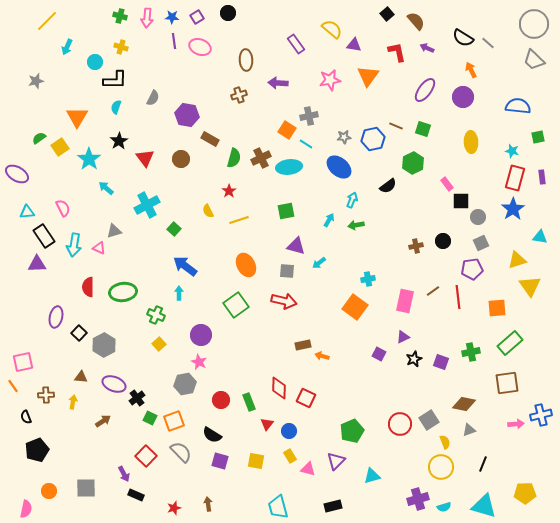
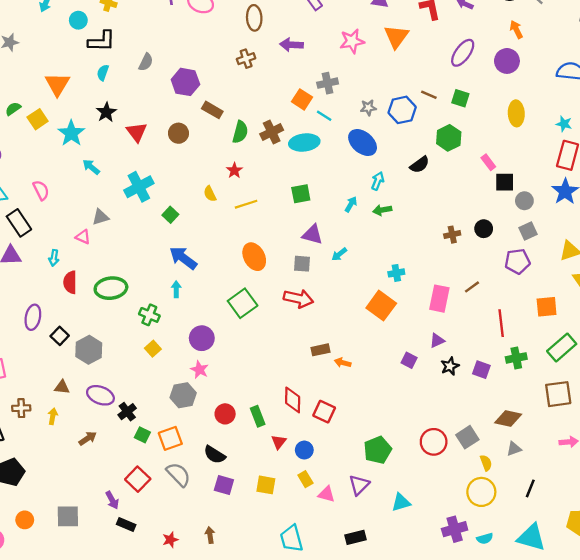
cyan arrow: (74, 245) -> (54, 258), moved, size x0.6
red line: (458, 297) -> (501, 323), moved

